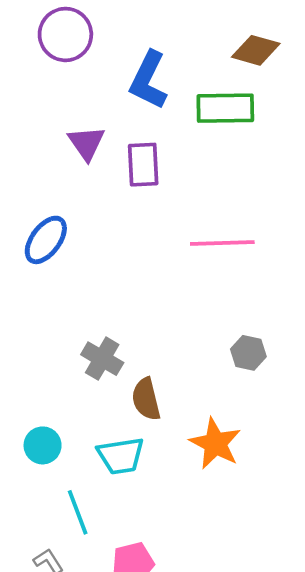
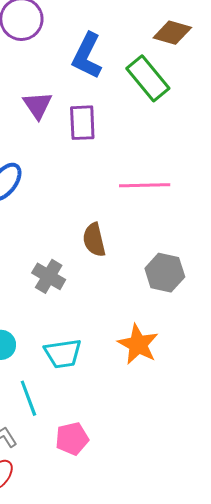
green rectangle: (225, 108) -> (148, 78), turned 51
gray hexagon: (248, 353) -> (165, 273), size x1.4
brown semicircle: (146, 399) -> (94, 240), moved

